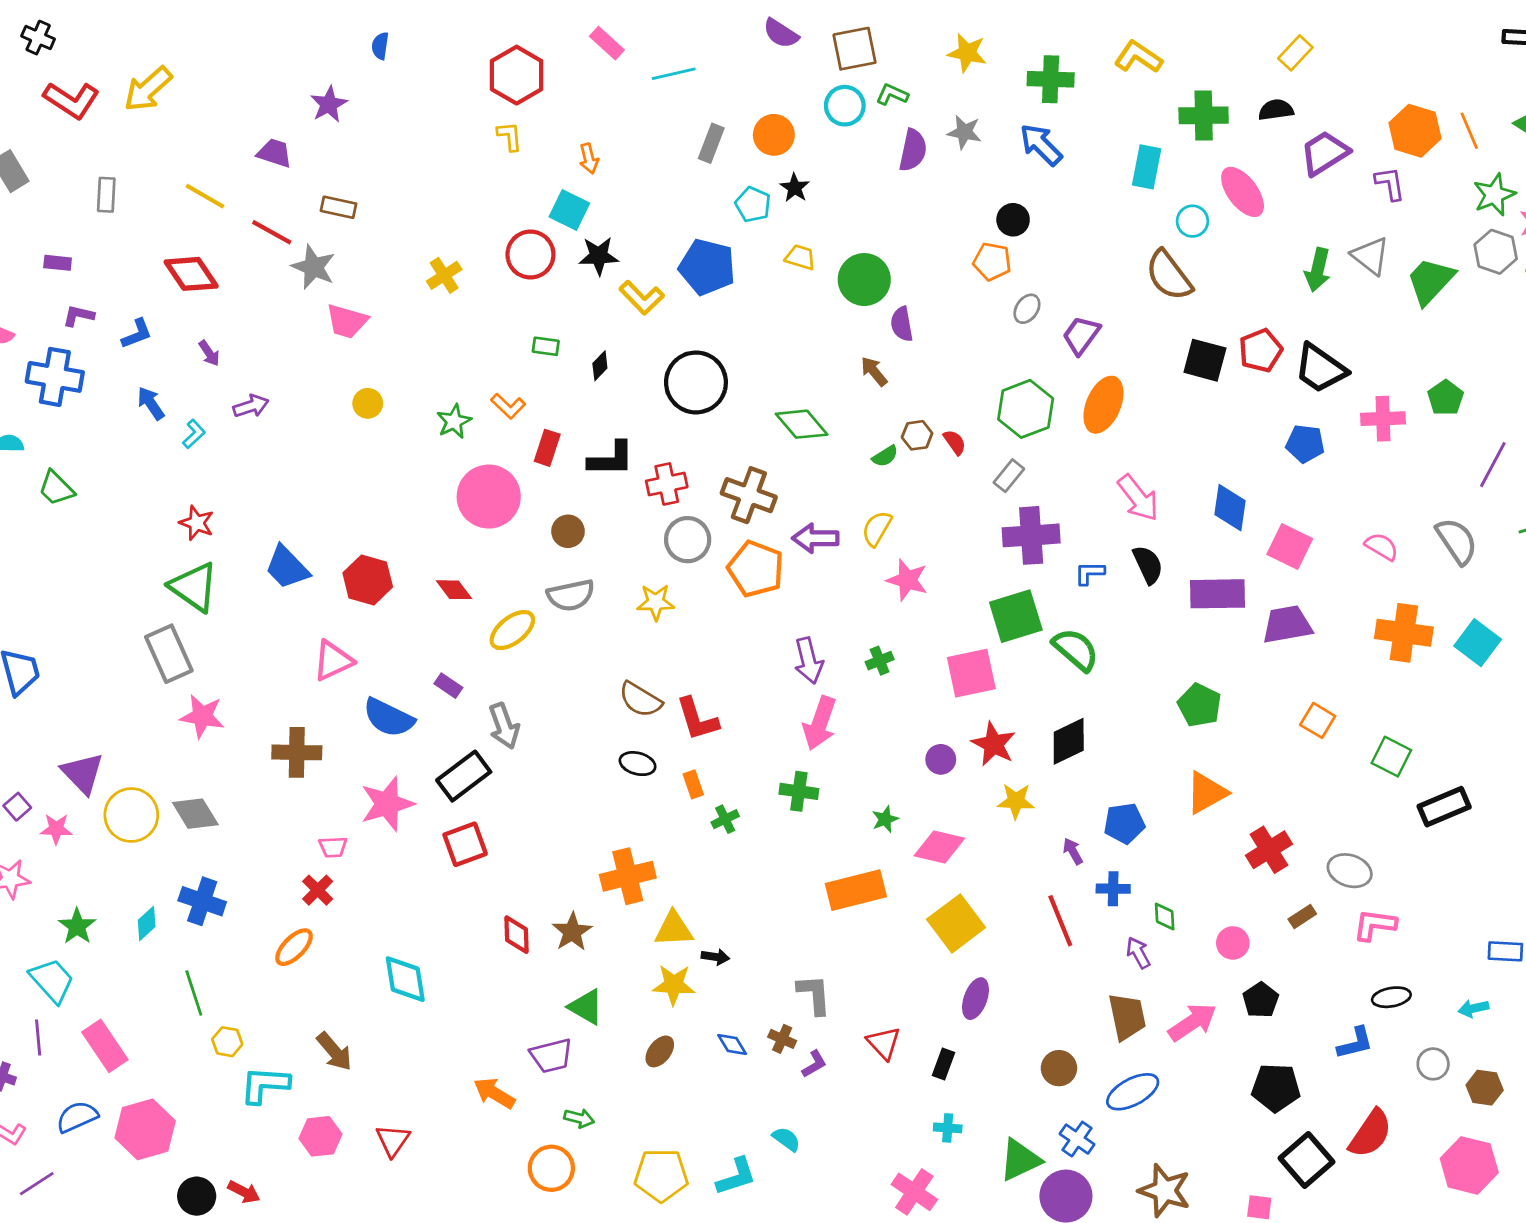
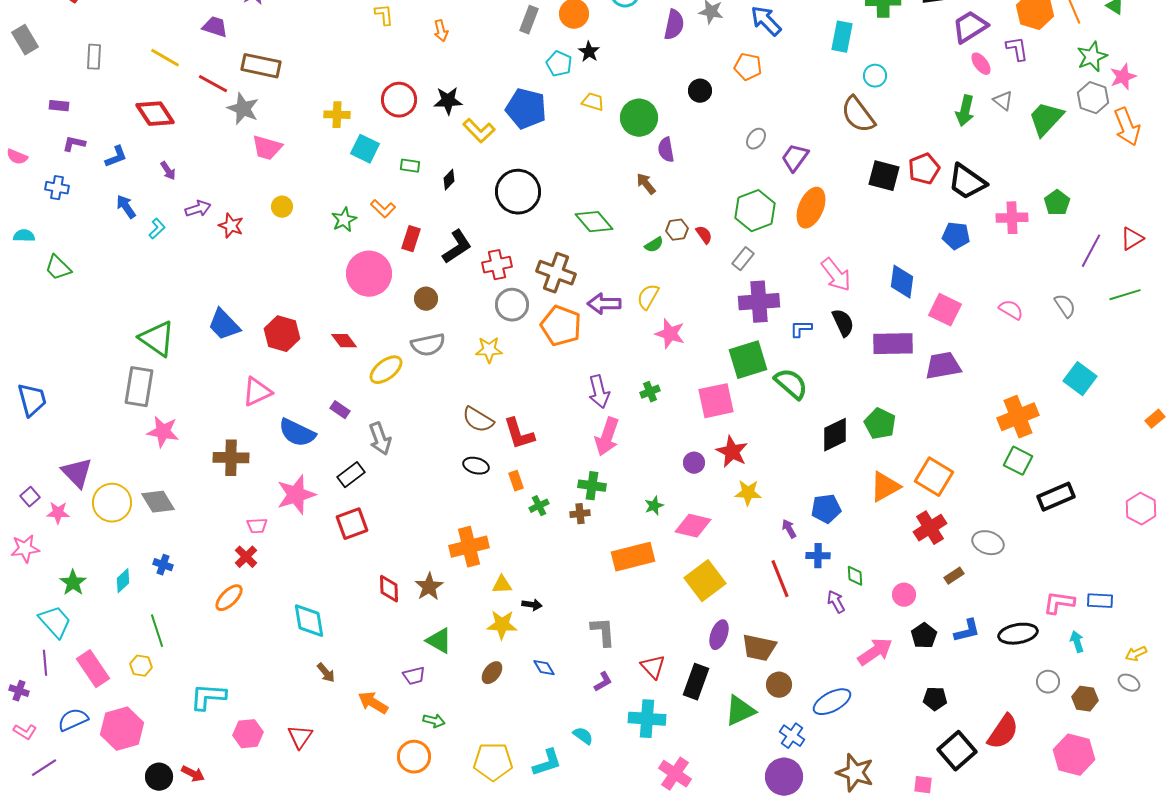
pink ellipse: (1243, 192) -> (981, 64), moved, size x0.6
brown rectangle: (339, 207) -> (261, 66), size x1.5
cyan square: (569, 210) -> (365, 149), moved
black circle: (1013, 220) -> (700, 91), moved
gray triangle: (1370, 256) -> (1003, 101), size x0.7
orange pentagon: (992, 261) -> (748, 67), moved
yellow cross: (444, 275) -> (337, 115), turned 35
blue cross: (55, 377) -> (57, 188), size x0.6
black L-shape: (611, 459) -> (457, 247), turned -33
red star: (197, 523) -> (231, 226), moved
gray semicircle: (1457, 541) -> (1065, 306), size x0.7
orange cross: (1404, 633) -> (1018, 417), moved, turned -30
gray rectangle: (169, 654) -> (139, 387), turned 33
orange square: (1318, 720) -> (934, 477), moved, size x1.5
black diamond: (1069, 741) -> (835, 435), moved
black rectangle: (464, 776) -> (351, 475), size x0.7
blue cross: (202, 901) -> (163, 565), size x0.6
pink L-shape: (1375, 925) -> (1059, 603), moved
yellow triangle: (674, 929) -> (502, 585), size x0.7
black ellipse: (1391, 997) -> (1018, 634), size x1.4
cyan arrow: (1473, 1008) -> (1077, 642), turned 85
brown trapezoid: (1127, 1017) -> (759, 648), moved, turned 114
brown cross: (782, 1039) -> (580, 514), moved, turned -30
yellow hexagon: (227, 1042) -> (141, 666), moved
blue L-shape: (1355, 1043) -> (967, 631), moved
brown arrow: (334, 1051) -> (326, 673), moved, size x0.7
purple trapezoid: (551, 1056) -> (414, 676), size x0.7
black rectangle: (944, 1064) -> (696, 682), size x1.6
black pentagon: (1276, 1088) -> (935, 699), size x0.7
cyan cross: (948, 1128) -> (647, 719), moved, size x1.8
green triangle: (1020, 1160) -> (740, 711), moved

